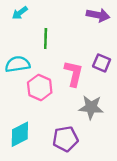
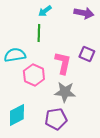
cyan arrow: (20, 13) -> (45, 11), moved
gray star: (91, 107) -> (65, 92), moved

